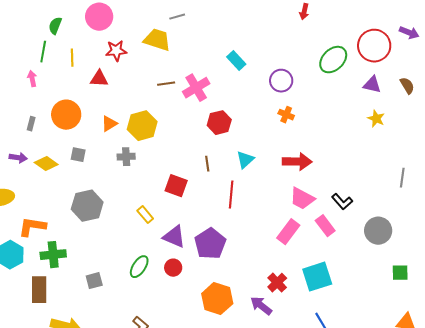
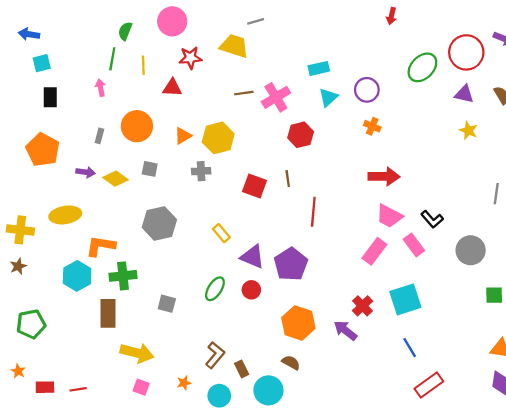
cyan rectangle: (236, 61) -> (319, 68), turned -60
cyan triangle: (245, 160) -> (328, 97), moved
red square: (176, 186) -> (255, 186), moved
gray square: (94, 281) -> (167, 304), turned 30

